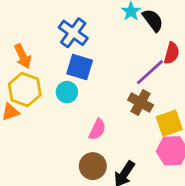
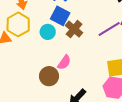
brown cross: (141, 102) -> (74, 29), moved
brown circle: (93, 166) -> (49, 76), moved

